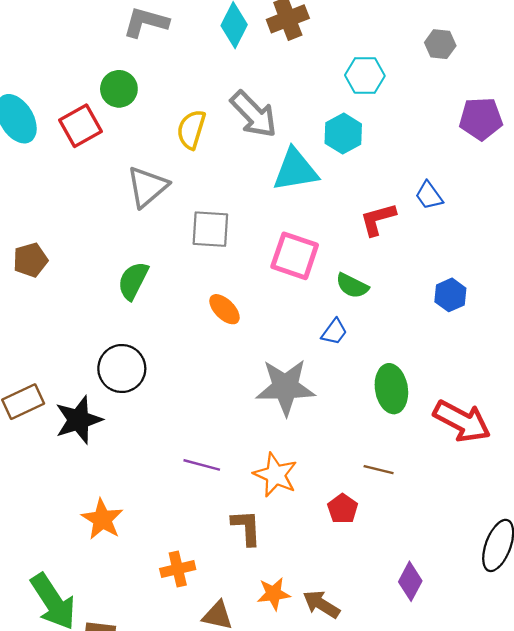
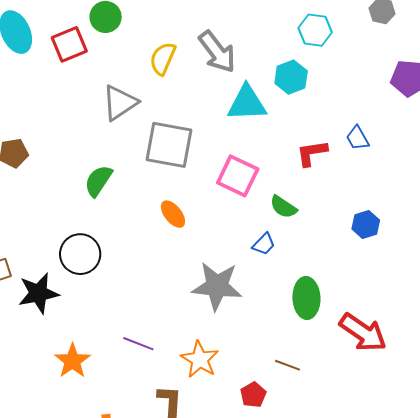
gray square: (210, 229) -> (169, 145), size x1.4
orange star: (102, 519) -> (72, 361), moved

